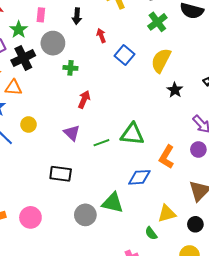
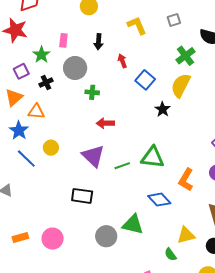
green cross: (157, 22) -> (185, 56), moved
black cross: (23, 58) -> (46, 82), size x0.6
black star: (175, 90) -> (163, 109), moved
red arrow: (84, 99) -> (105, 123), turned -114
purple triangle: (72, 133) -> (93, 156), size x1.4
blue diamond: (139, 177) -> (159, 200), turned 50

